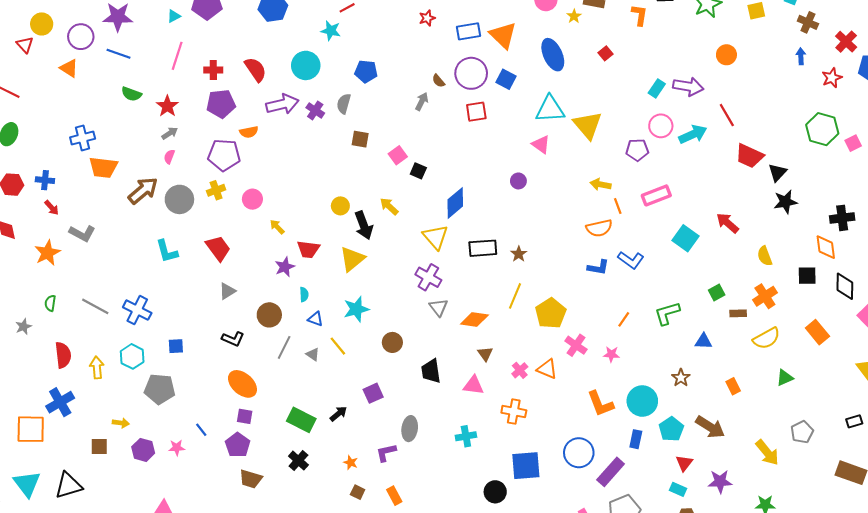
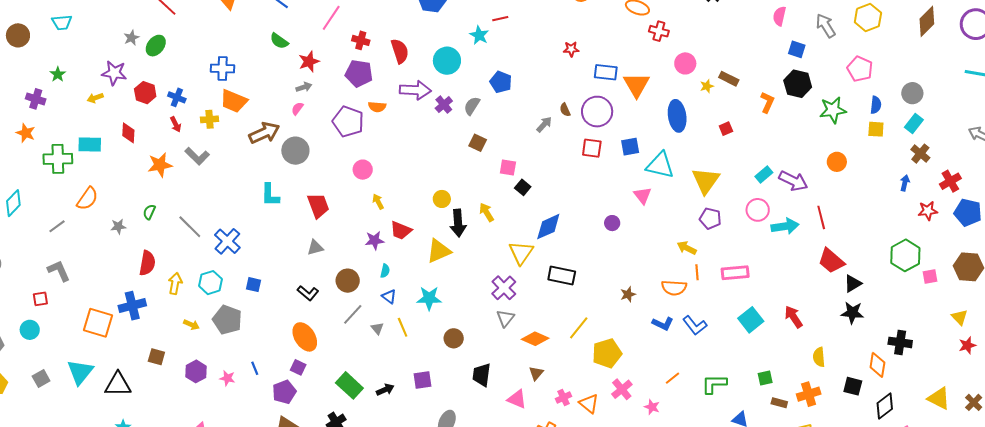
blue square: (506, 79) -> (630, 147), moved, turned 36
yellow triangle: (588, 125) -> (706, 181), moved
purple pentagon: (637, 150) -> (710, 218), moved
pink square: (398, 155) -> (508, 167), turned 30
yellow cross: (216, 190) -> (210, 119), moved
brown star: (519, 254) -> (628, 294), moved
black diamond: (845, 286) -> (885, 406), turned 36
yellow arrow: (121, 423) -> (191, 325), moved

